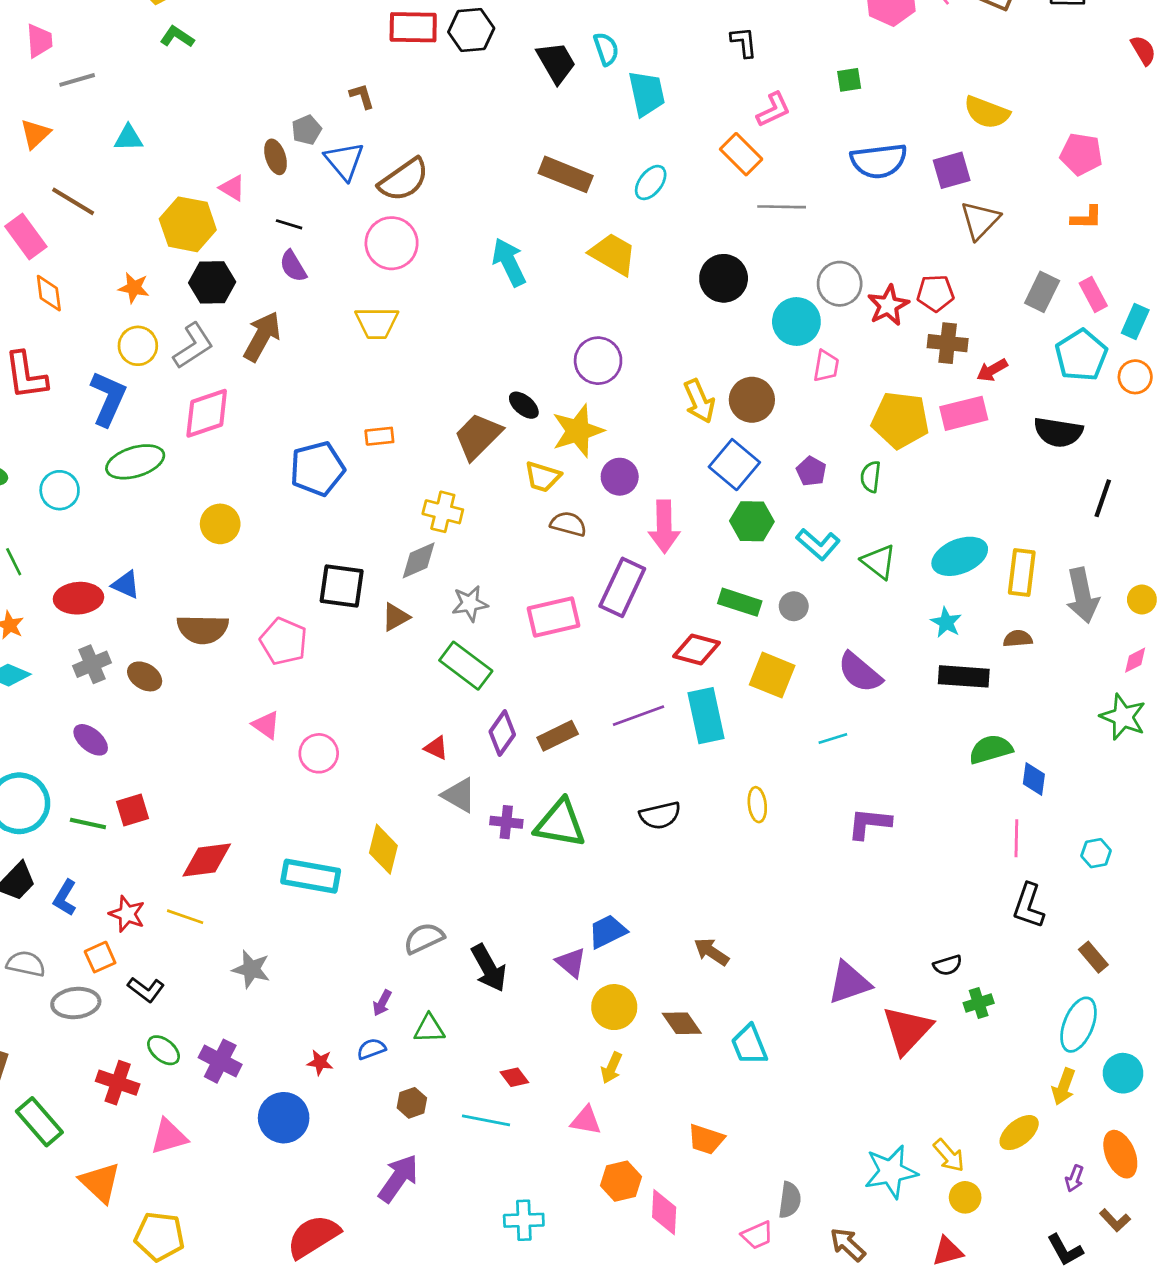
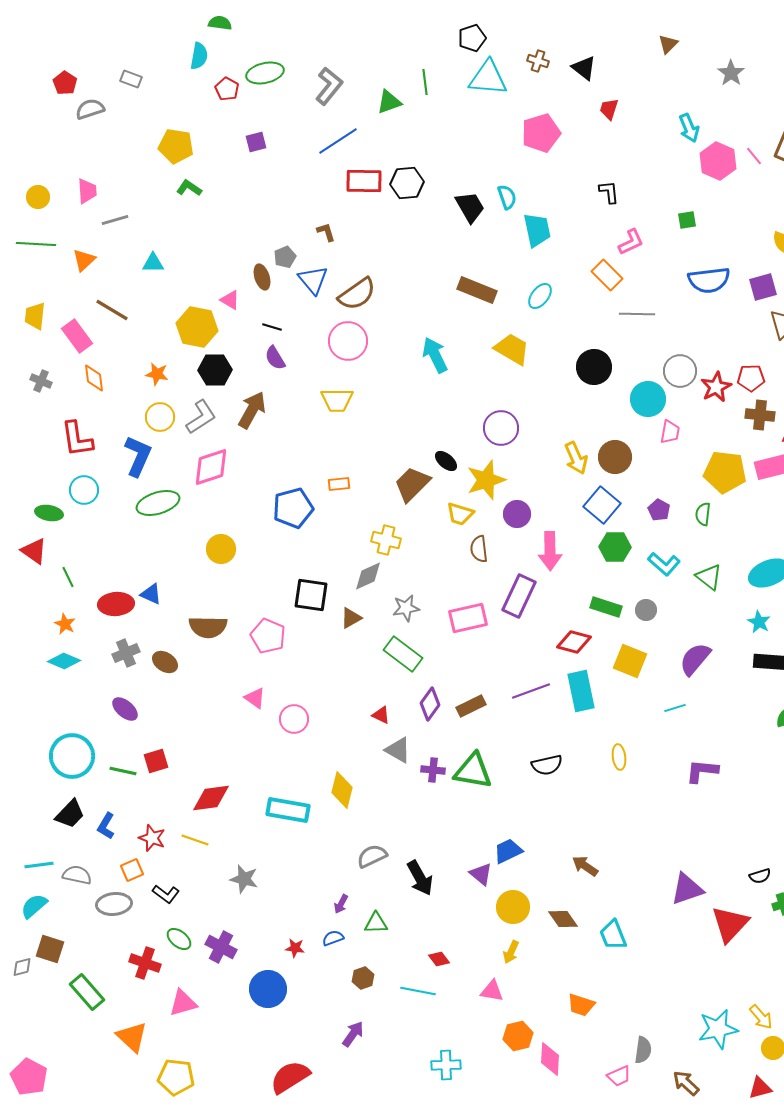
cyan circle: (60, 490) -> (84, 490), moved
brown semicircle: (568, 524) -> (479, 549), turned -112
purple semicircle: (860, 672) -> (695, 659), turned 90
purple arrow: (398, 1178) -> (353, 1034), size x0.7

